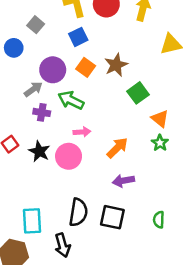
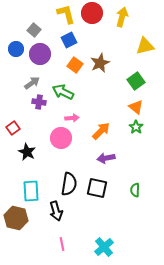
purple circle: (53, 70) -> (40, 54), moved
green square: (138, 93) -> (136, 81), moved
black star: (39, 151) -> (27, 152), moved

